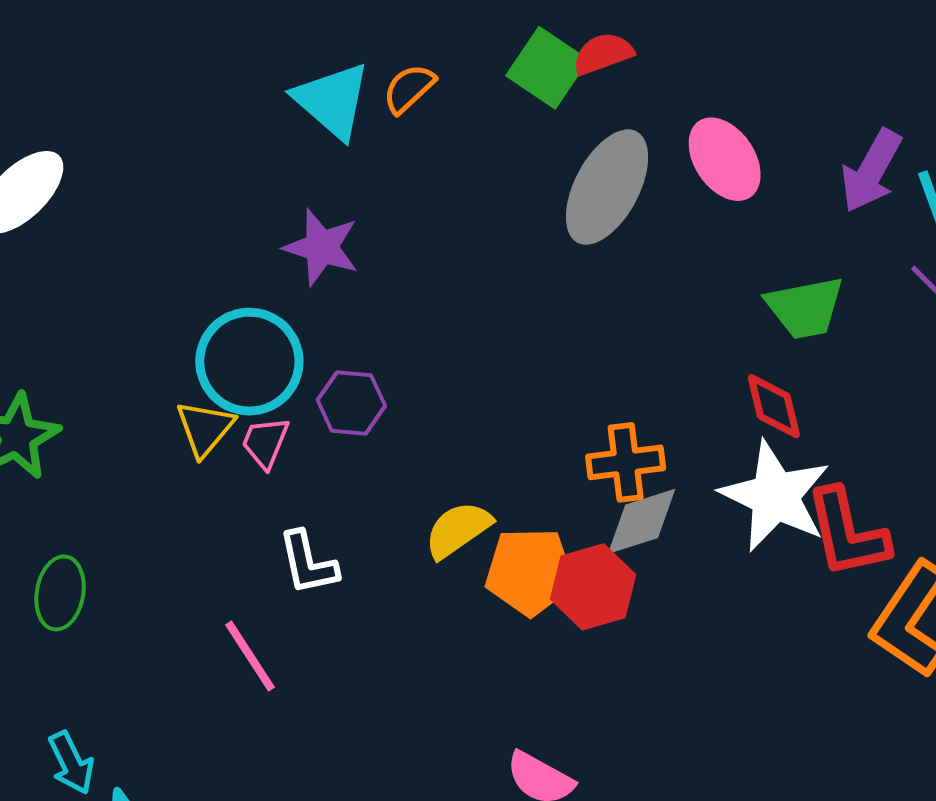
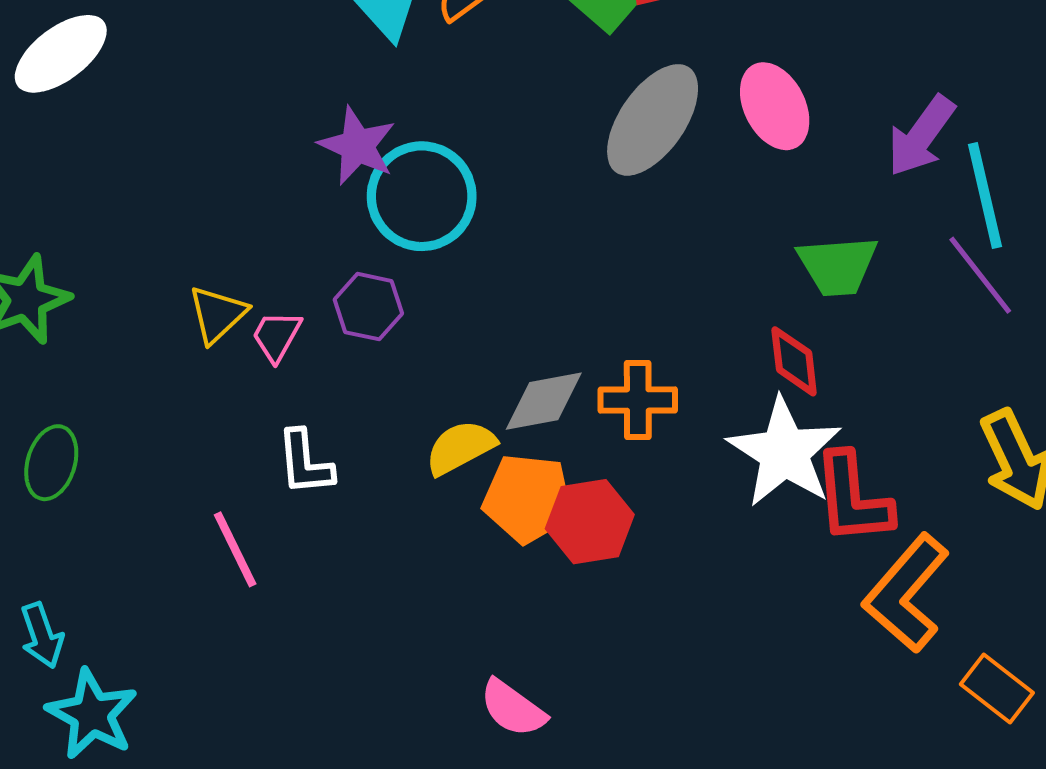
cyan circle: (249, 362) -> (422, 196), moved
gray diamond: (642, 521) -> (544, 401), moved

